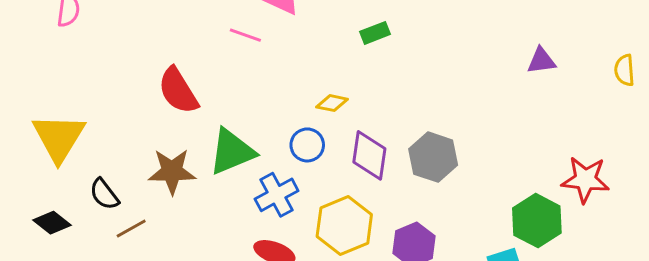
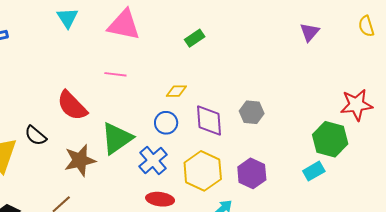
pink line: (245, 35) -> (115, 74), moved
purple triangle: (541, 61) -> (310, 32), turned -30
gray hexagon: (433, 157) -> (252, 112), size x0.7
black semicircle: (104, 194) -> (36, 136), moved

